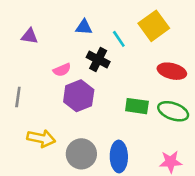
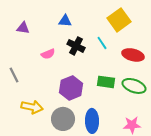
cyan line: (119, 39) -> (102, 43), moved
purple hexagon: (79, 96) -> (71, 88), moved
gray line: (18, 97) -> (14, 75), turned -35

